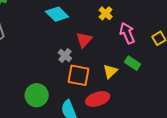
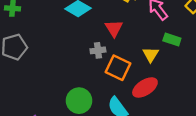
gray cross: (65, 55) -> (98, 50), turned -32
orange square: (78, 75) -> (118, 68), turned 30

